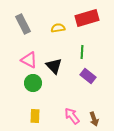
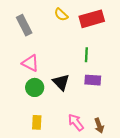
yellow semicircle: (58, 28) -> (61, 15), moved, turned -128
black triangle: (54, 66) -> (61, 82), moved
purple rectangle: (88, 76) -> (93, 80), turned -35

